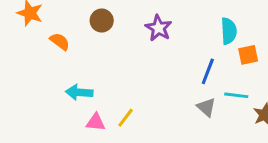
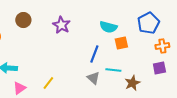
cyan semicircle: (229, 31) -> (108, 27), turned 108
yellow line: (126, 118) -> (48, 83), moved
pink triangle: (96, 122) -> (19, 88), turned -40

